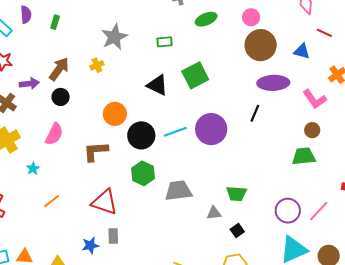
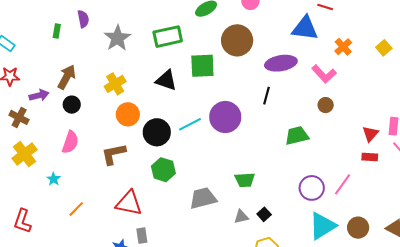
purple semicircle: (26, 15) -> (83, 19), moved
green rectangle: (165, 42) -> (168, 37), size x1.8
brown circle: (261, 45) -> (237, 40), moved
blue triangle: (302, 51) -> (305, 28), size x1.6
yellow cross: (97, 65) -> (115, 84), moved, size x1.5
green square: (195, 75) -> (202, 66), turned 32
green trapezoid: (304, 156) -> (297, 136), moved
gray trapezoid: (178, 191) -> (203, 198), moved
green trapezoid: (236, 194) -> (245, 180), moved
gray triangle: (214, 213) -> (241, 217), moved

